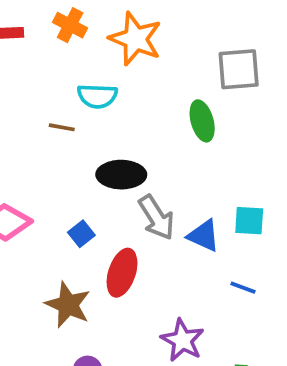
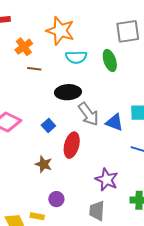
orange cross: (70, 25) -> (24, 47), moved, turned 30
orange star: (135, 39) -> (60, 31), moved
cyan semicircle: (97, 96) -> (76, 57), moved
brown star: (68, 305) -> (44, 164), size x0.7

